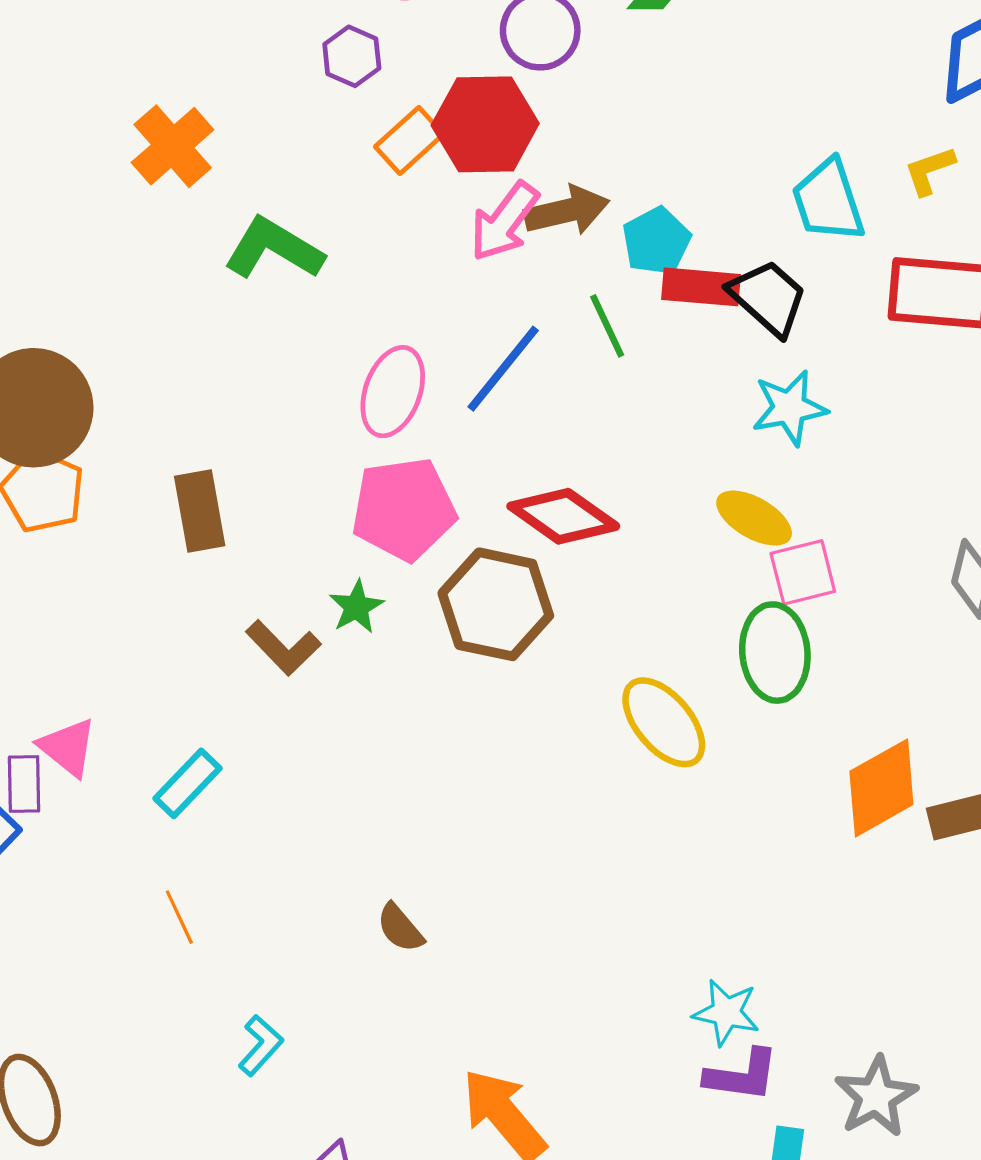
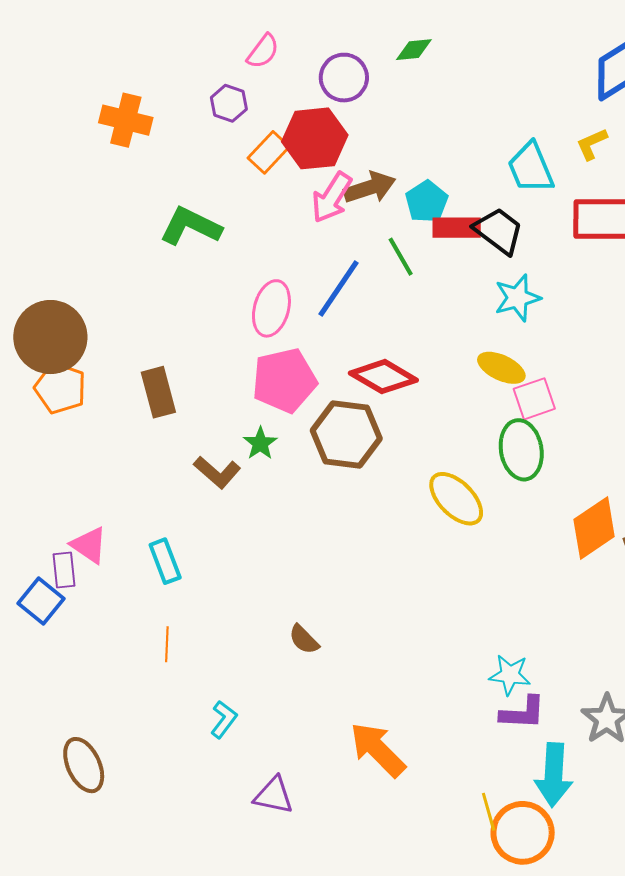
orange cross: (173, 146) -> (126, 120), moved, turned -30
cyan rectangle: (188, 783) -> (165, 561), turned -60
orange line: (179, 917) -> (167, 644), turned 32

